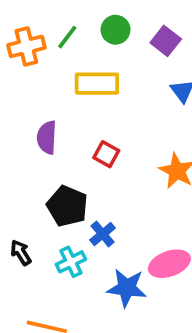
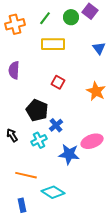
green circle: (116, 30) -> (71, 17), moved
green line: (67, 37) -> (45, 18), moved
purple square: (166, 41) -> (90, 11), moved
purple semicircle: (47, 137) -> (14, 70), moved

